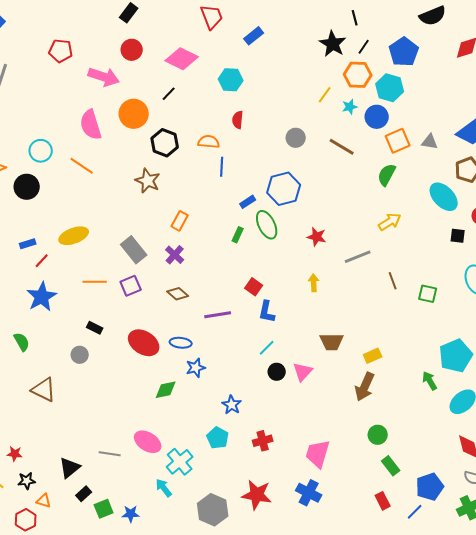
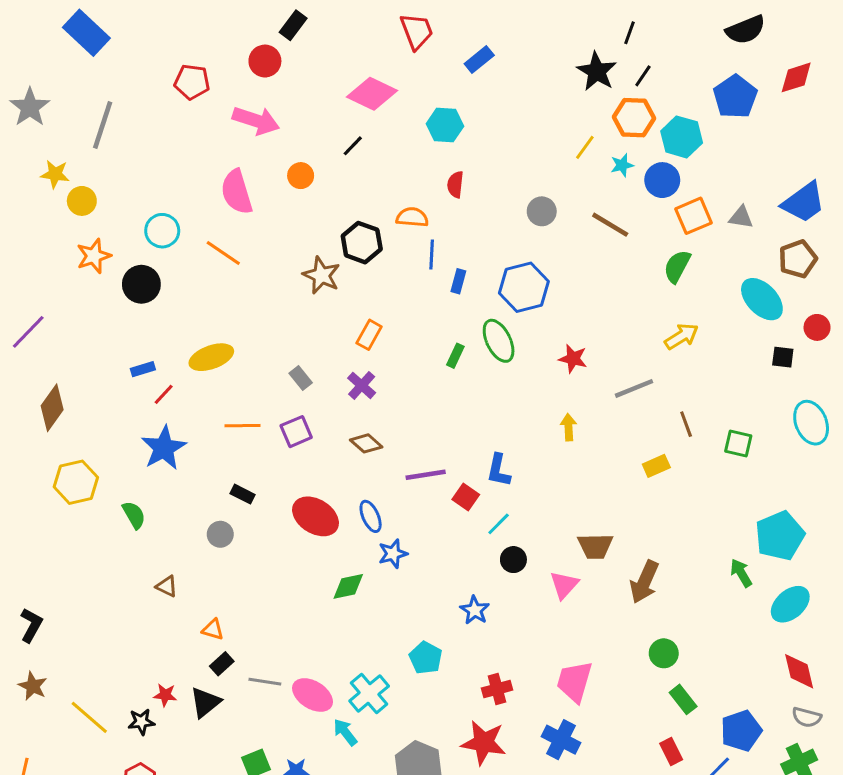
black line: (355, 18) -> (630, 33), turned 35
red circle: (132, 50) -> (265, 61), moved
blue pentagon: (404, 52) -> (735, 97), moved
orange circle: (134, 114) -> (301, 176), size x0.6
black hexagon: (165, 143) -> (362, 243), moved
blue rectangle: (248, 202) -> (458, 281), moved, turned -42
gray rectangle: (134, 250) -> (301, 378), size x0.6
red square: (254, 287) -> (466, 497), moved
brown trapezoid: (332, 342) -> (595, 546), moved
blue ellipse: (181, 343) -> (371, 516), turned 60
yellow rectangle: (373, 356) -> (656, 466), moved
pink triangle: (303, 372) -> (564, 585), moved
brown triangle: (44, 390) -> (167, 586), size x0.6
blue star: (232, 405) -> (475, 610), moved
red cross: (263, 441) -> (497, 689), moved
pink ellipse: (148, 442) -> (313, 695), moved
red star: (15, 454) -> (165, 695), moved
black rectangle: (84, 494) -> (222, 664), moved
orange triangle: (44, 501) -> (213, 630), moved

